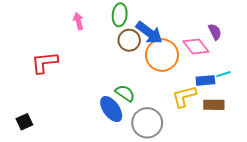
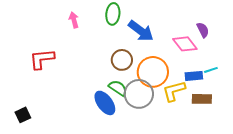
brown circle: (129, 40) -> (122, 60), moved
orange circle: (162, 55) -> (153, 72), moved
gray circle: (147, 123) -> (139, 94), moved

